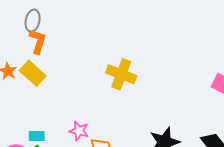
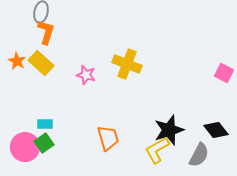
pink star: (79, 131) -> (86, 75), moved

